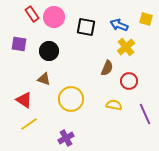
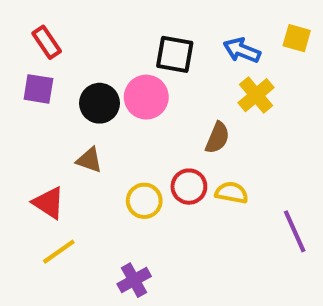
red rectangle: (32, 14) -> (47, 42), moved
pink circle: (54, 17) -> (146, 97), moved
red circle: (129, 81) -> (189, 187), moved
yellow circle: (71, 99) -> (144, 201), size x0.7
yellow semicircle: (114, 105) -> (232, 193), moved

